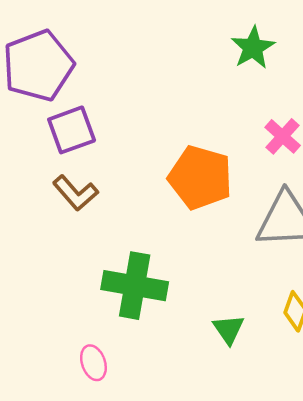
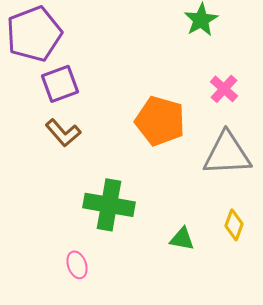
green triangle: (229, 329) -> (182, 239), turned -44

